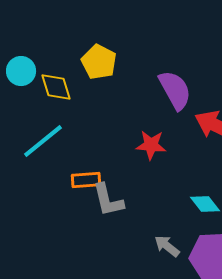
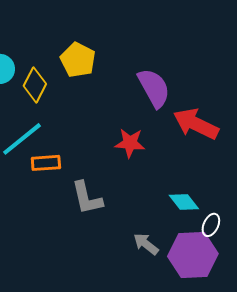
yellow diamond: (56, 87) -> (35, 85), turned 44
orange rectangle: (86, 180) -> (46, 163), moved

